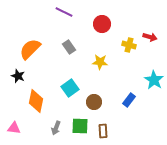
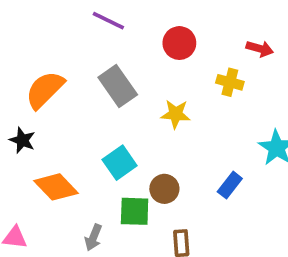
red arrow: (150, 37) -> (260, 49), moved
gray rectangle: (69, 47) -> (118, 86), size x1.5
orange diamond: (36, 101) -> (56, 187), turned -55
green square: (80, 126) -> (135, 211), moved

